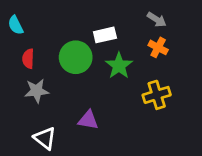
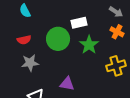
cyan semicircle: (16, 25) -> (25, 11), moved
red semicircle: (28, 59) -> (24, 40), turned -104

